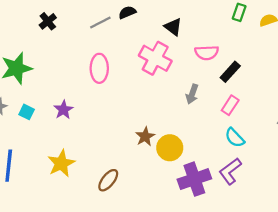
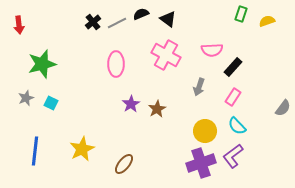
black cross: (48, 21) -> (93, 22), moved
black triangle: (173, 27) -> (168, 19), moved
purple star: (63, 110) -> (131, 104), moved
brown star: (145, 137) -> (157, 109), moved
yellow circle: (170, 148) -> (205, 131), moved

